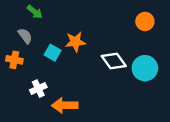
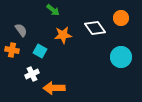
green arrow: (35, 12) -> (53, 10), moved
cyan square: (53, 53) -> (40, 51), moved
white diamond: (114, 61) -> (95, 28), moved

